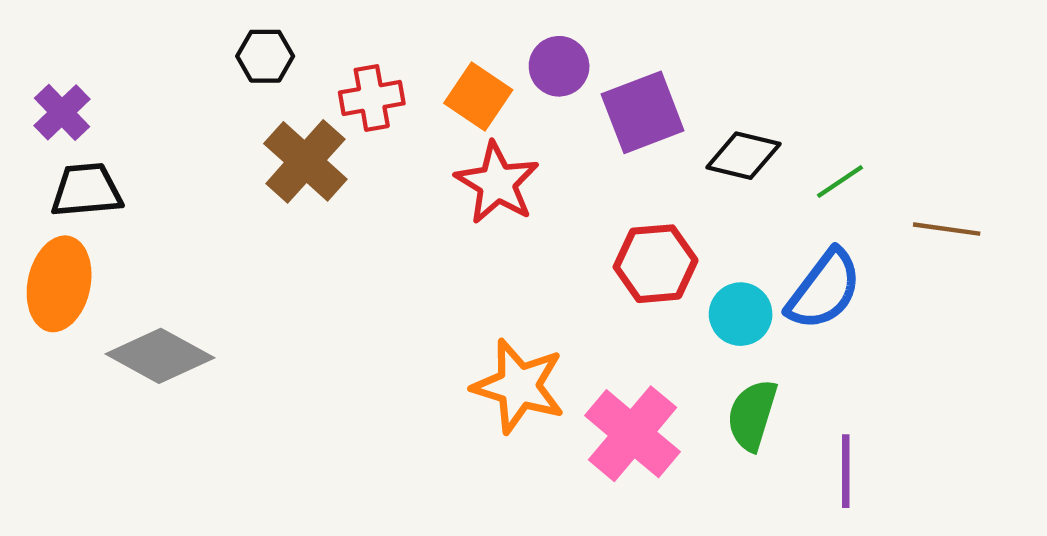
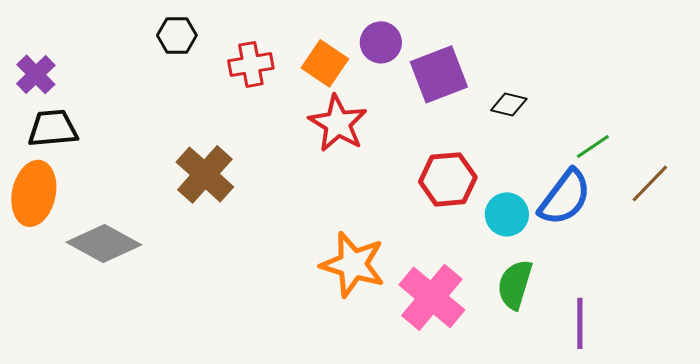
black diamond: (743, 156) -> (509, 104), size x0.7
brown cross: (305, 161) -> (205, 174), moved
green line: (840, 182) -> (593, 146), moved
brown line: (947, 229) -> (650, 183), moved, turned -54

